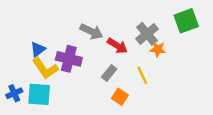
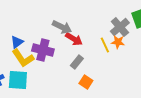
gray cross: (147, 34) -> (120, 27), moved
red arrow: (117, 46) -> (74, 39), moved
yellow line: (142, 75) -> (105, 45), moved

